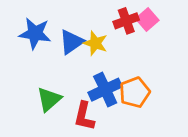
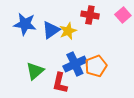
pink square: (147, 19) -> (123, 15), moved
red cross: (126, 21) -> (90, 15), turned 30
yellow star: (95, 43) -> (68, 31), turned 30

